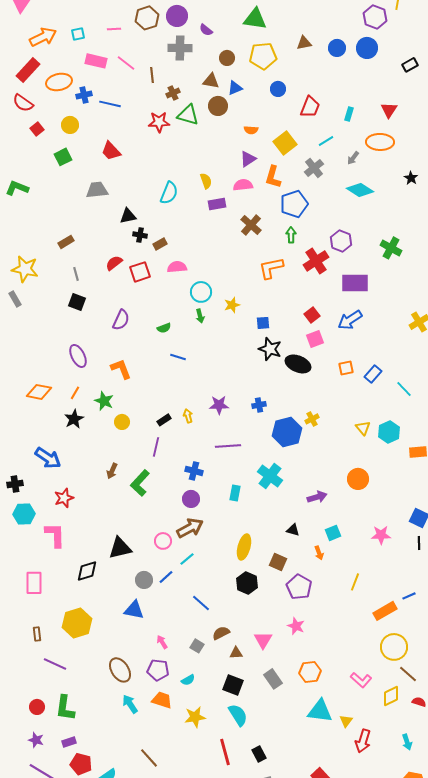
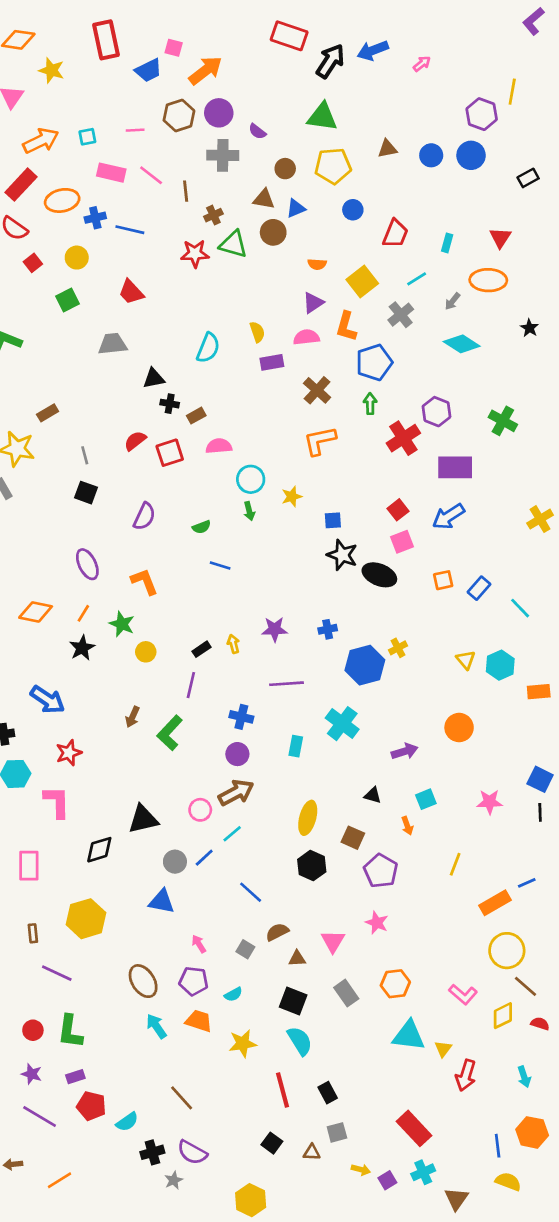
brown rectangle: (66, 242) -> (48, 413), moved
orange L-shape: (271, 268) -> (320, 441), moved

